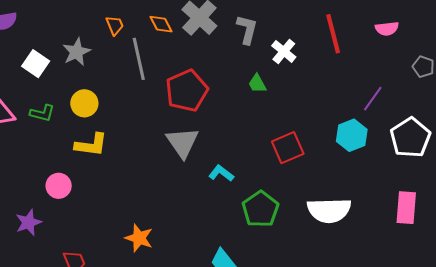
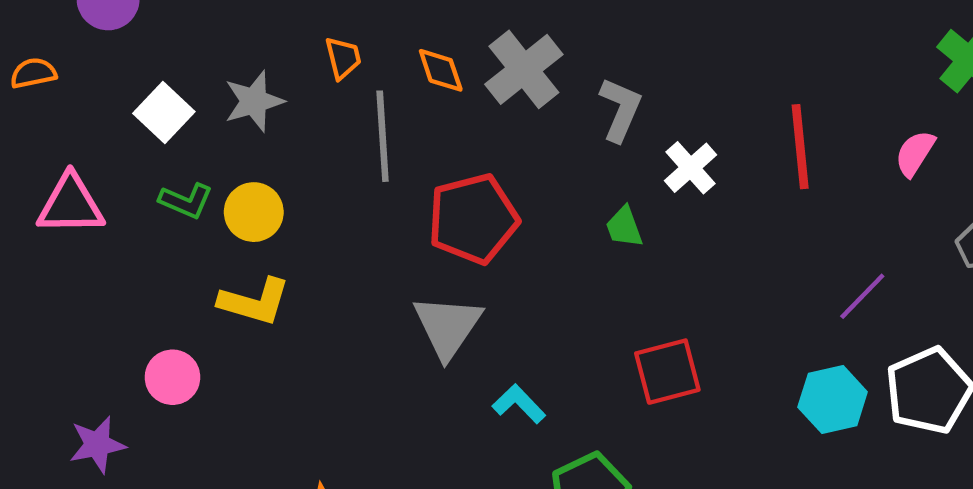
pink semicircle: (387, 29) -> (915, 153), turned 120
green L-shape: (42, 113) -> (186, 201), moved
cyan hexagon: (352, 135) -> (833, 399), moved

